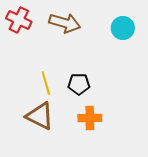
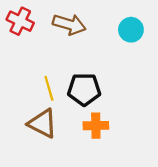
black pentagon: (79, 84) -> (84, 89), size x1.4

